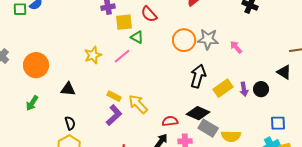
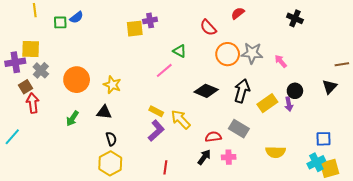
red semicircle: (149, 14) -> (208, 28), moved
yellow square: (124, 22) -> (135, 29), moved
yellow star: (93, 55) -> (112, 85), moved, turned -30
black triangle: (284, 72) -> (330, 87), turned 42
black triangle: (68, 89) -> (104, 112), moved
black circle: (261, 89) -> (295, 91), moved
black diamond: (198, 113) -> (206, 91), moved
gray rectangle: (208, 128) -> (239, 129), moved

